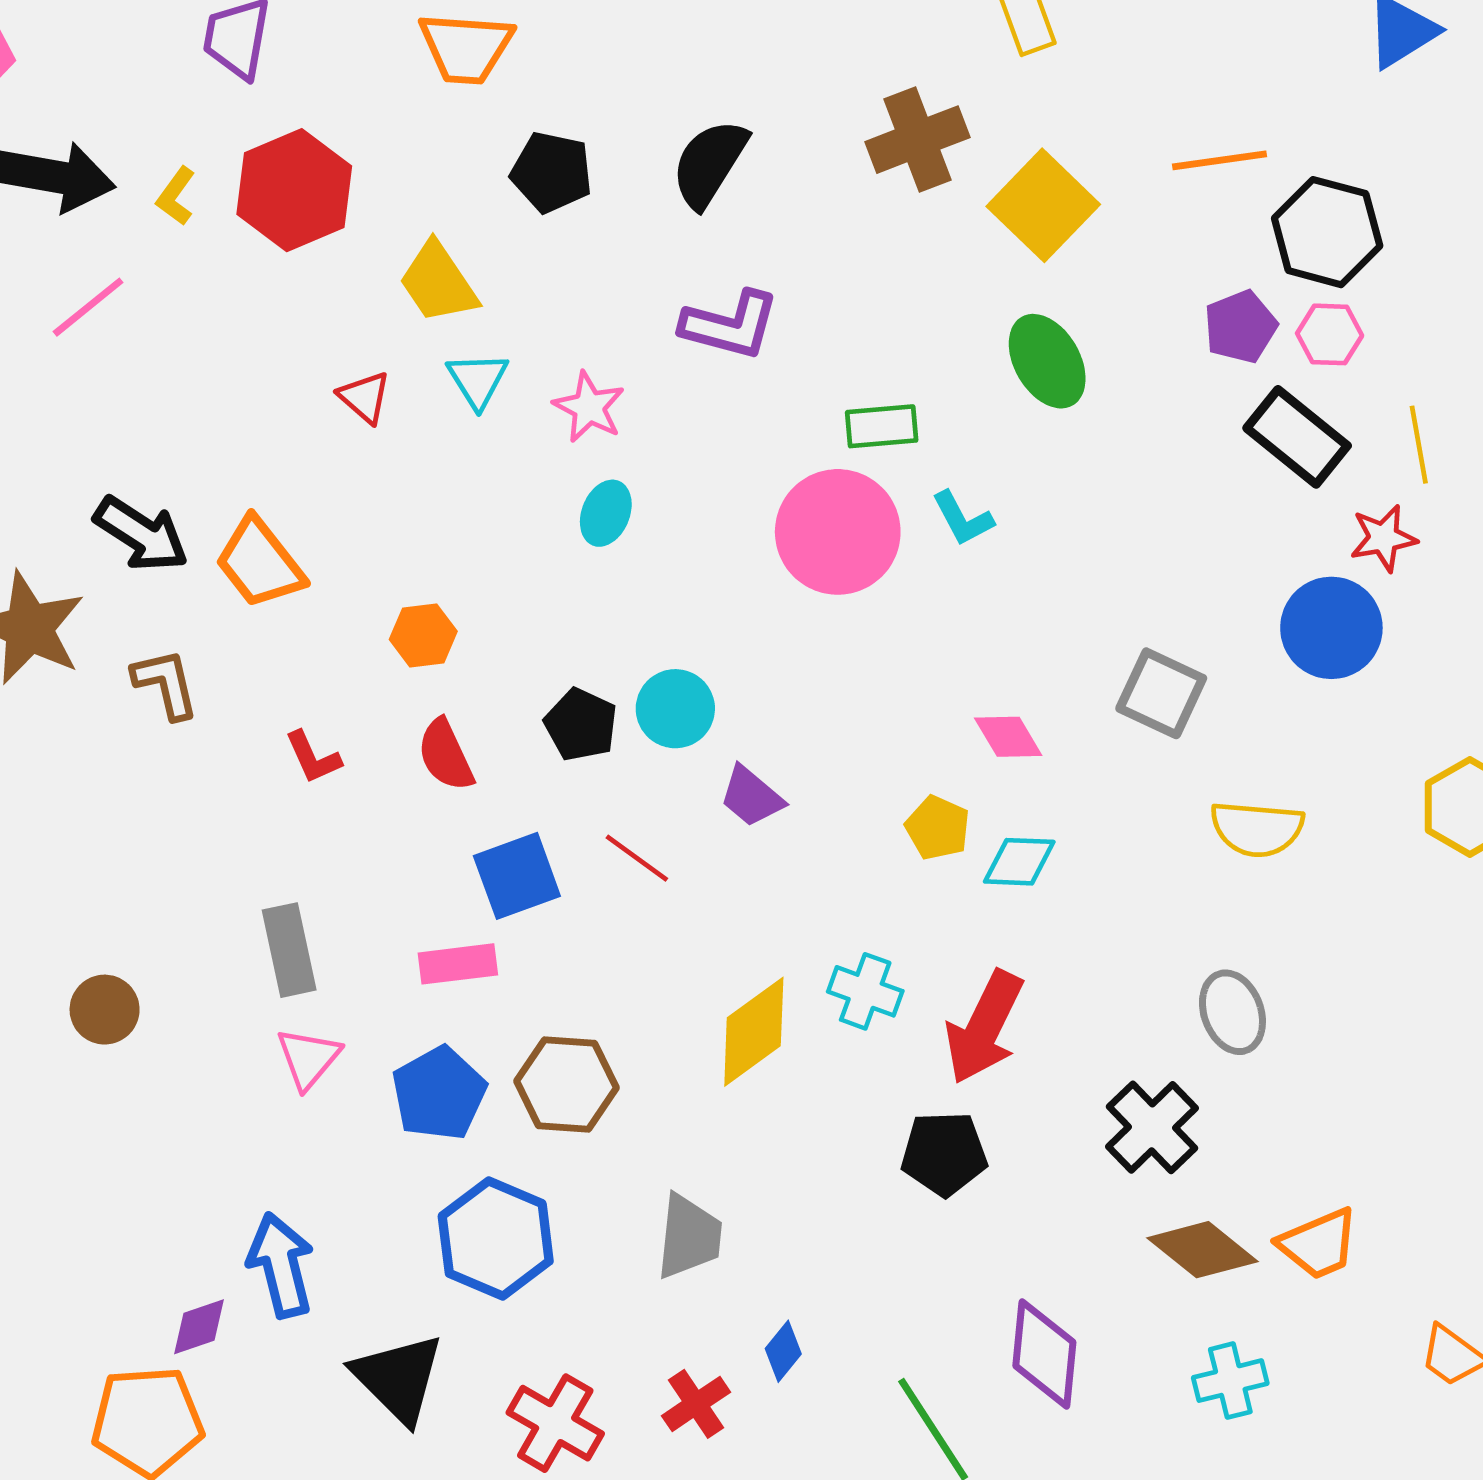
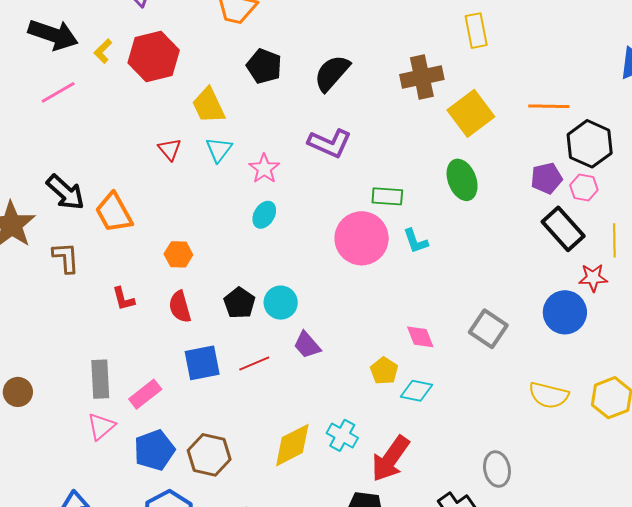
yellow semicircle: (1257, 829) -> (549, 395), moved
red line: (637, 858) -> (254, 363), turned -68
pink rectangle: (458, 964) -> (145, 394), moved, turned -40

